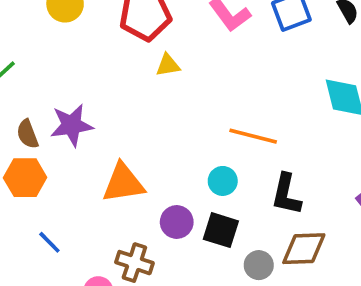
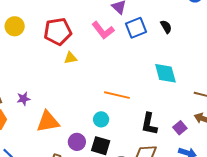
purple star: (72, 125) -> (24, 99), moved, size x0.6
black L-shape: (286, 194) -> (149, 124), moved

